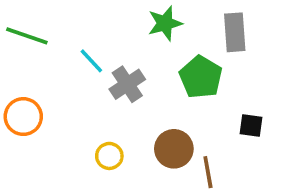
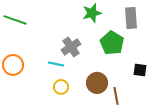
cyan line: (91, 61) -> (56, 64), moved, turned -35

